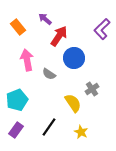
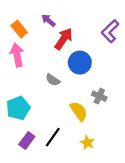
pink arrow: (27, 60) -> (17, 55), moved
gray cross: (92, 89) -> (99, 96), turned -32
purple rectangle: (16, 130) -> (27, 140), moved

